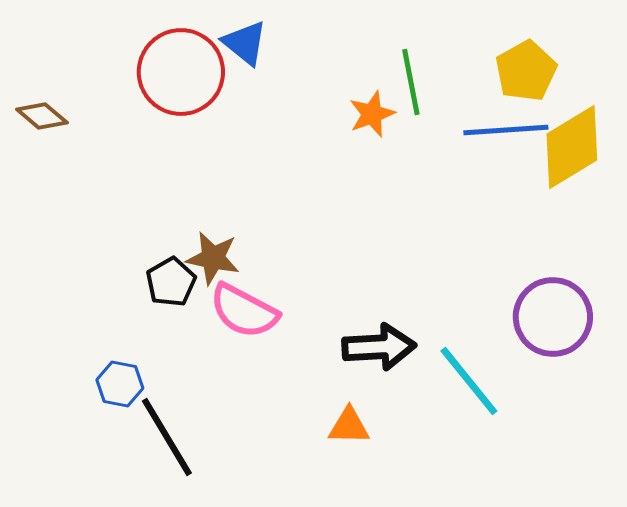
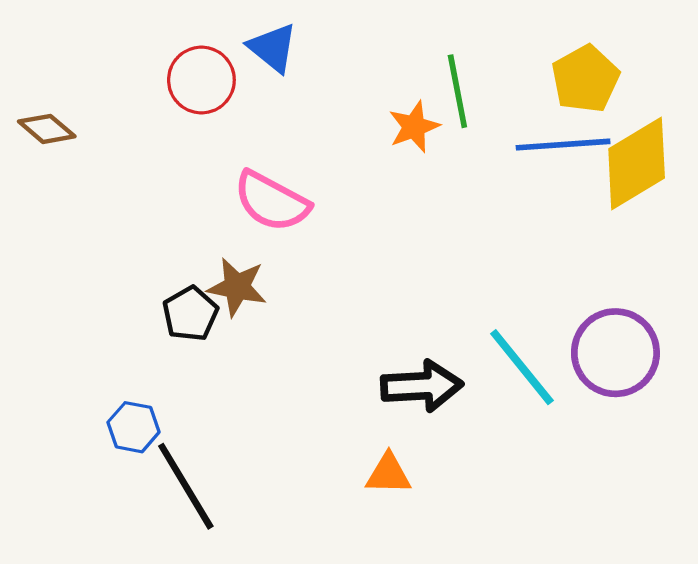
red circle: (181, 72) -> (201, 80), size x0.7
pink semicircle: (244, 311) -> (272, 201), moved
cyan line: (469, 381) -> (522, 367), moved

